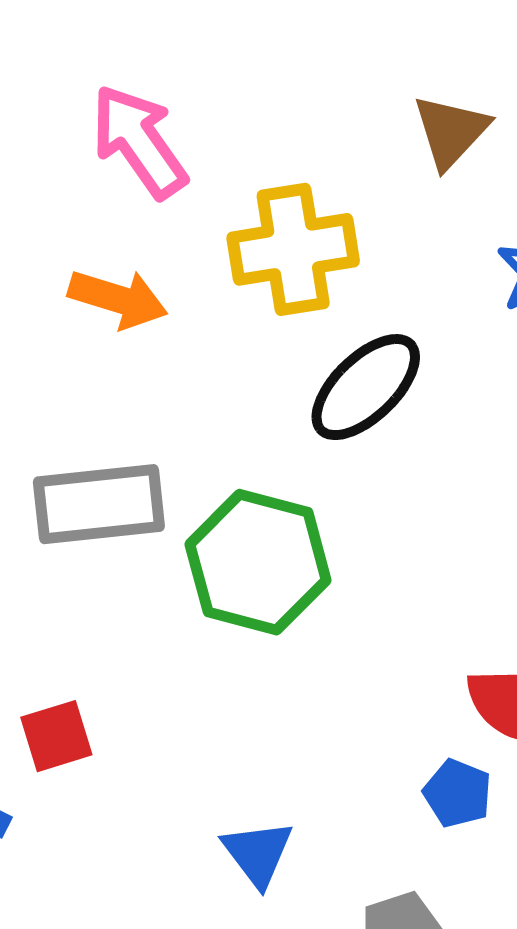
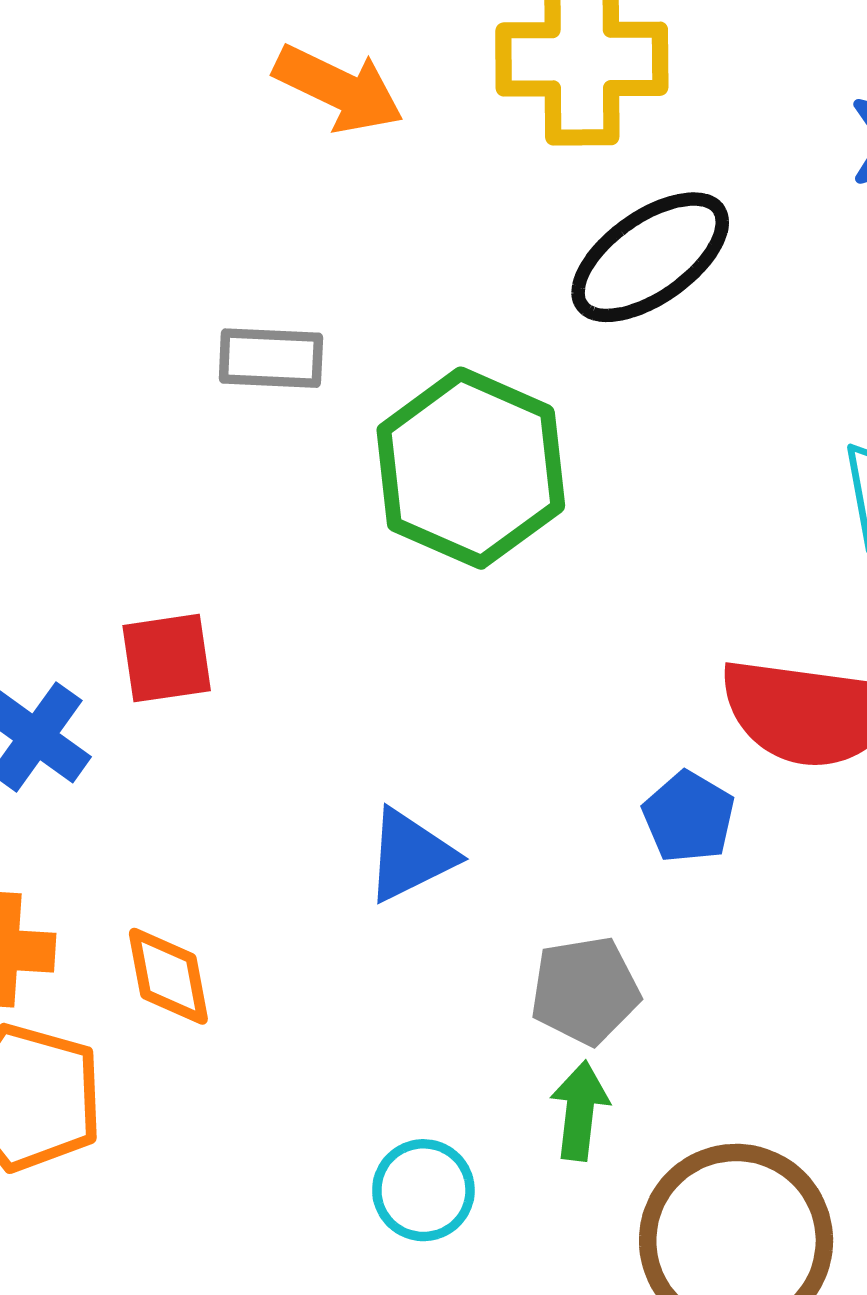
gray rectangle: (99, 504) -> (271, 358), size x0.6
blue triangle: (258, 853) -> (410, 855), turned 32

